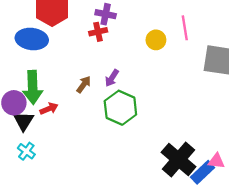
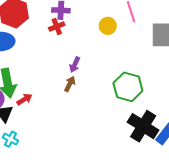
brown arrow: (84, 84) -> (70, 84), moved
green hexagon: (120, 108) -> (128, 87), moved

